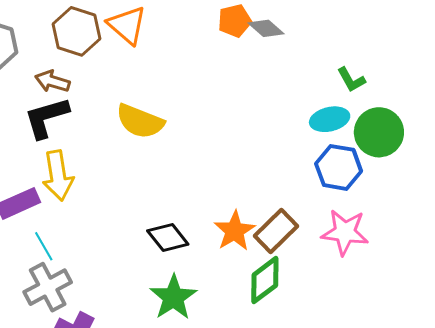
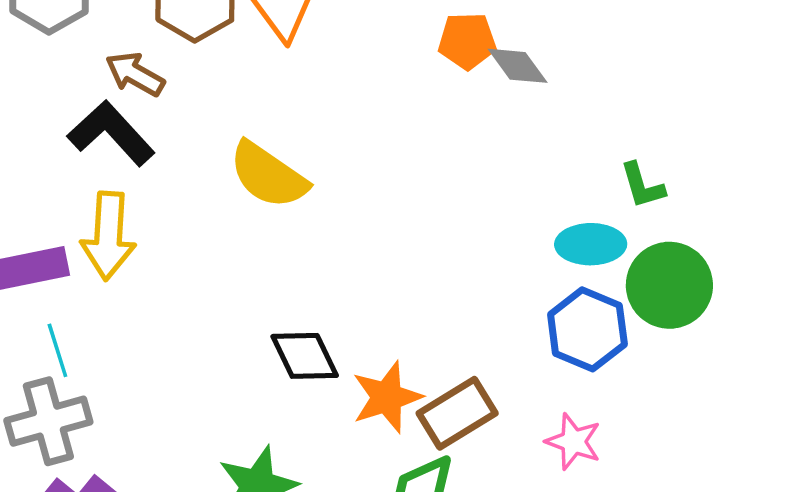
black L-shape: (46, 118) -> (111, 133), turned 51
pink star: (345, 232) -> (573, 442), size x0.7
black diamond: (168, 237) -> (305, 356), moved

